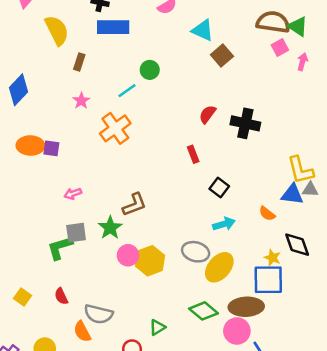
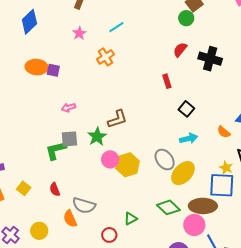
green circle: (150, 70) -> (186, 18), moved
orange cross: (115, 128) -> (105, 57), size x0.7
gray ellipse: (196, 252) -> (165, 160), turned 35

